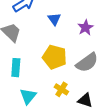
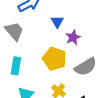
purple star: (85, 28) -> (73, 37), moved

